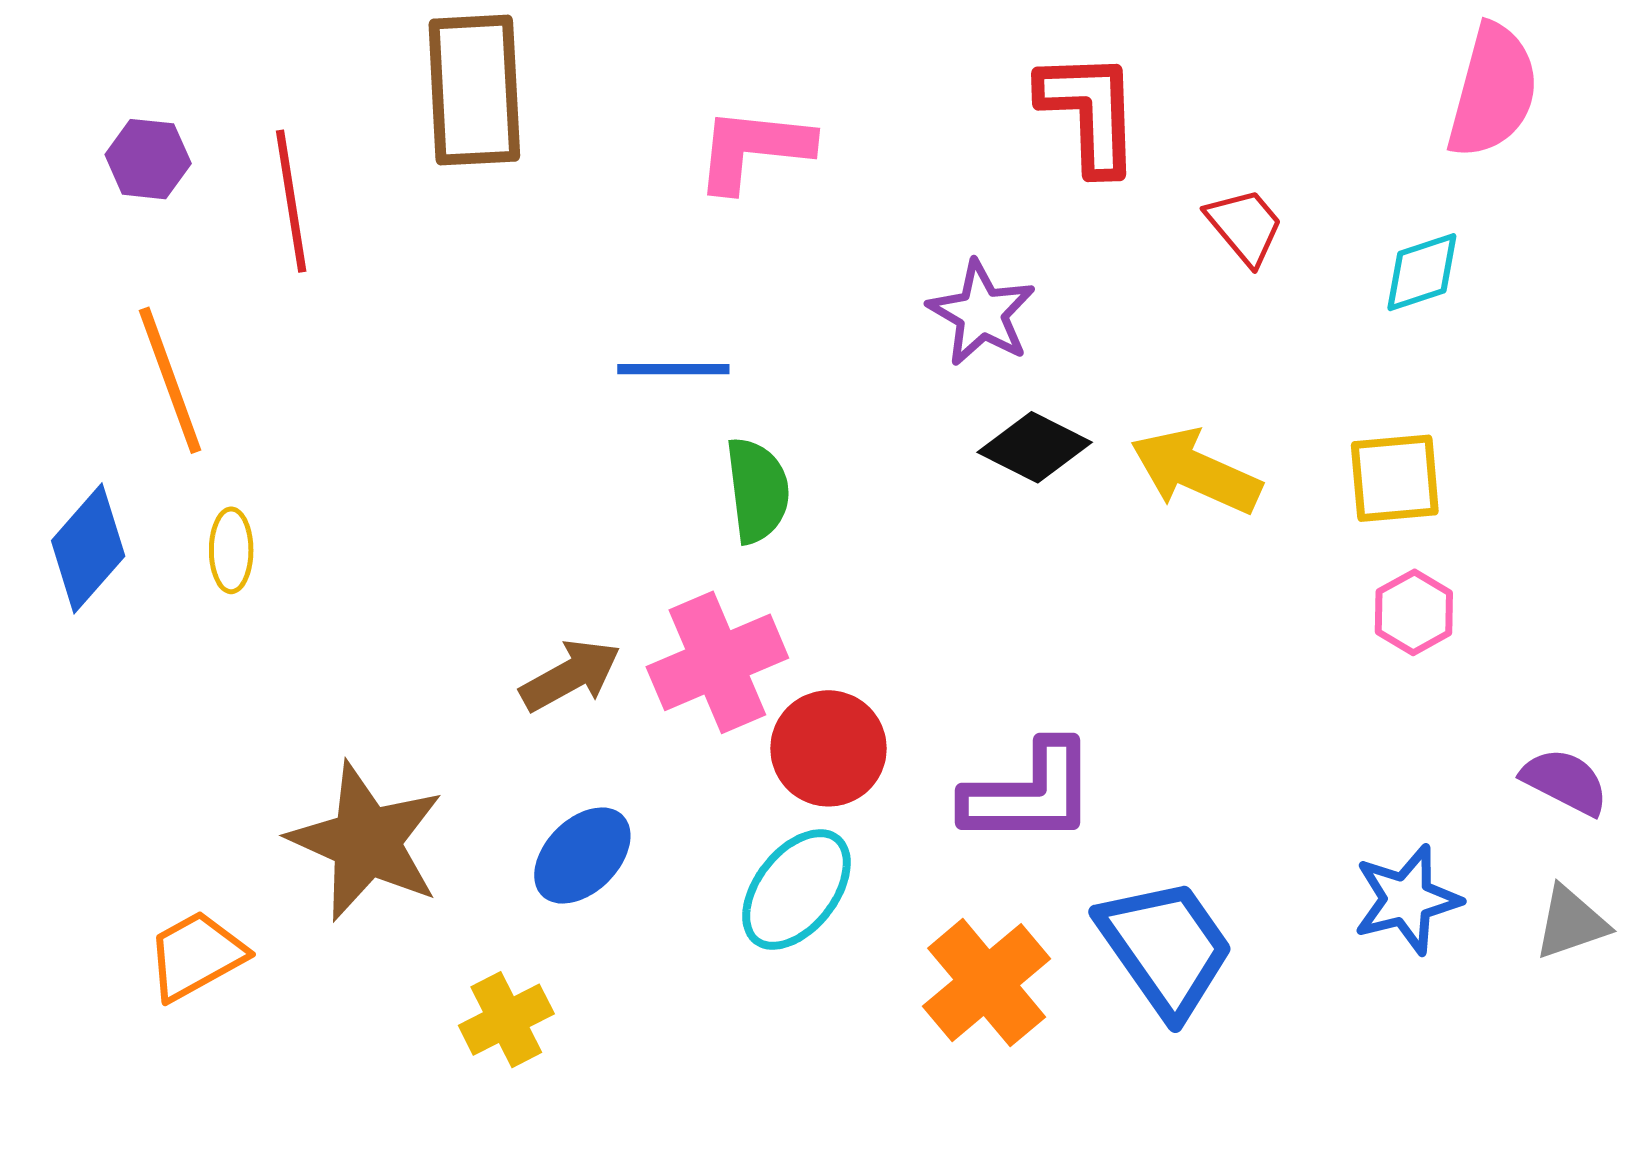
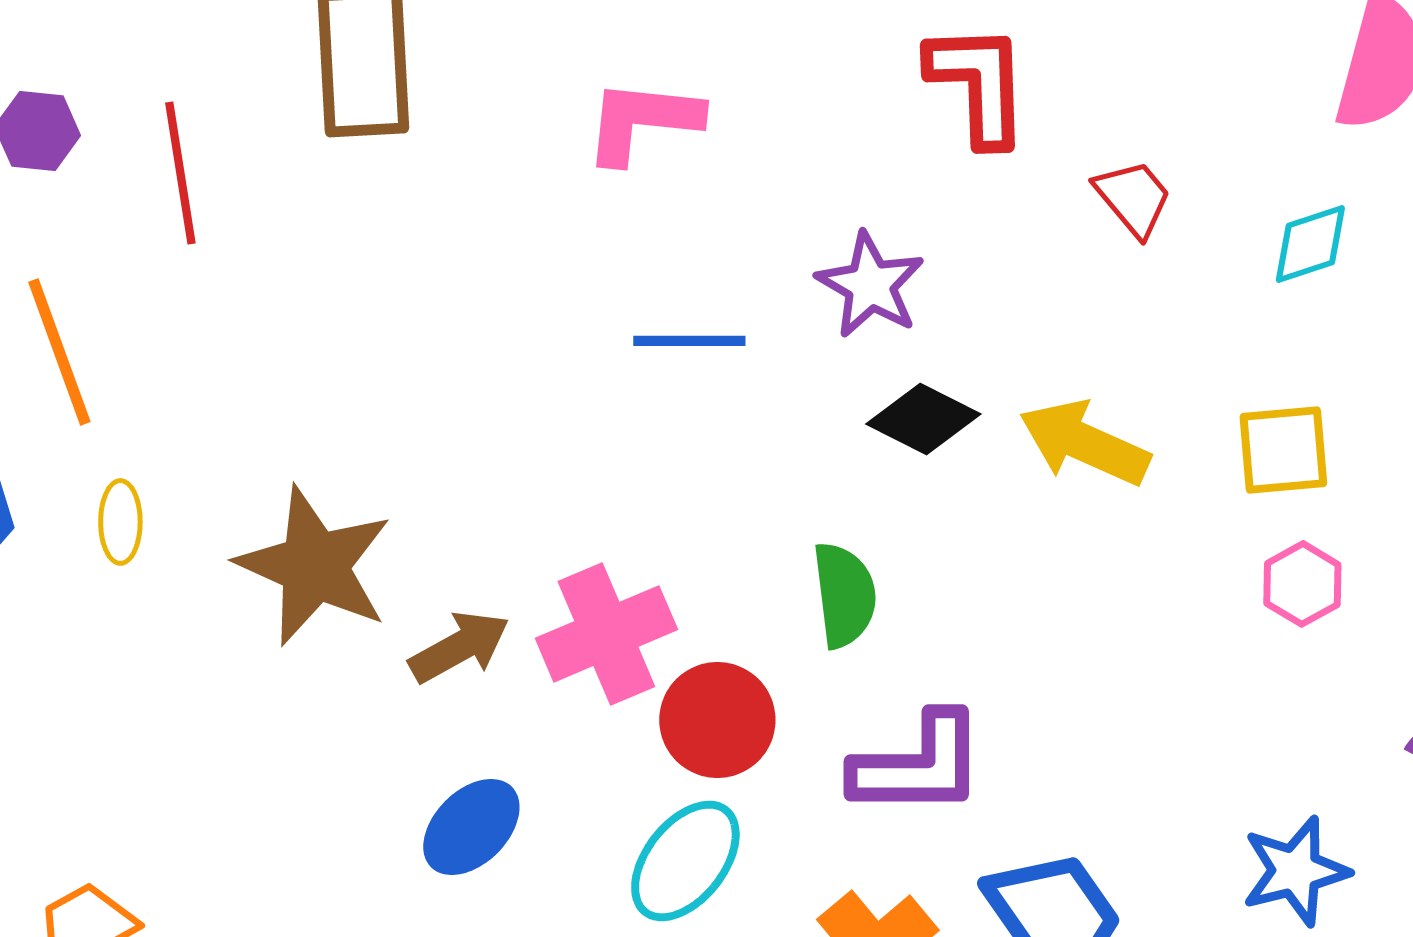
blue line: (673, 369) -> (689, 341), moved
green semicircle: (757, 490) -> (844, 595), moved
brown star: (366, 842) -> (314, 566), moved

